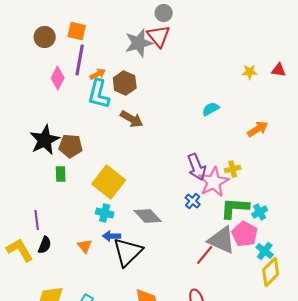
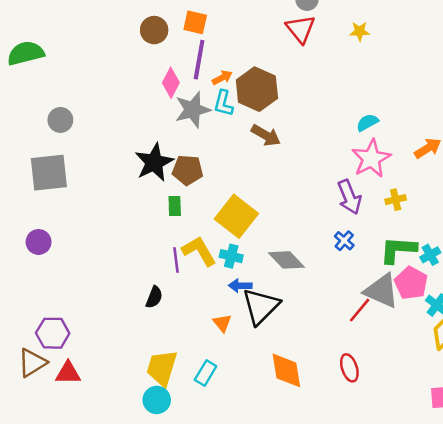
gray star: (139, 43) -> (193, 110), moved
yellow star: (250, 72) -> (360, 31), moved
brown hexagon: (125, 83) -> (257, 89), size x1.4
cyan L-shape: (99, 94) -> (223, 103), size x0.7
pink star: (214, 182) -> (371, 158), moved
purple line: (37, 220) -> (176, 260), moved
orange triangle: (85, 246) -> (222, 323), moved
yellow L-shape: (20, 250) -> (199, 251), moved

